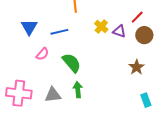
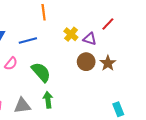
brown circle: (144, 35) -> (86, 62), moved
brown star: (137, 67) -> (108, 63), moved

